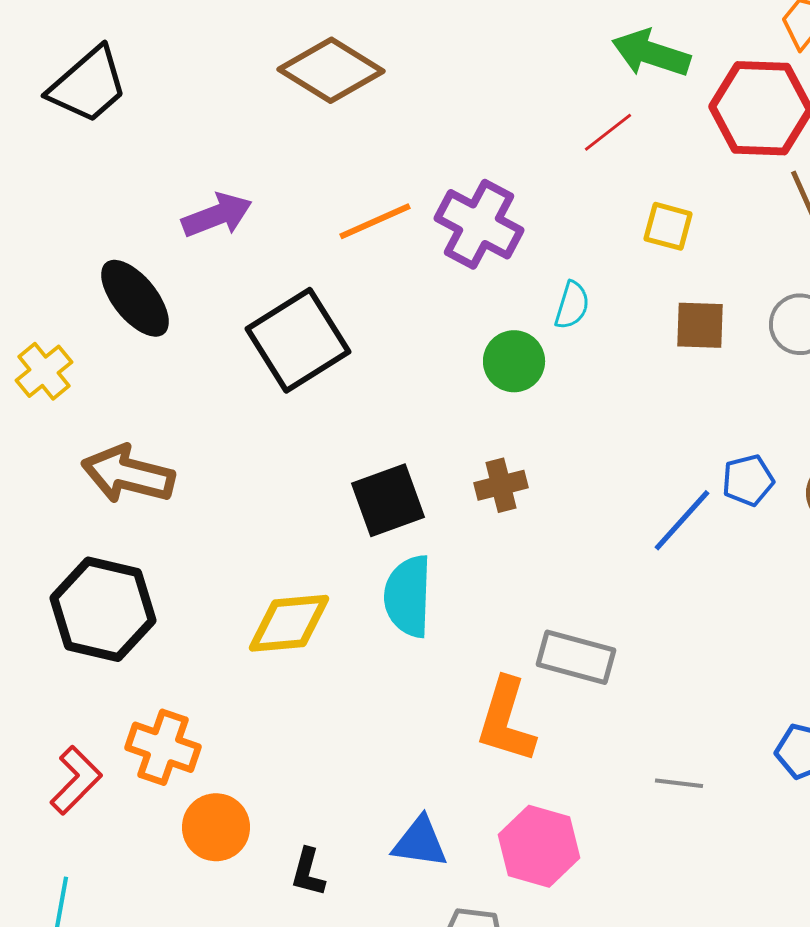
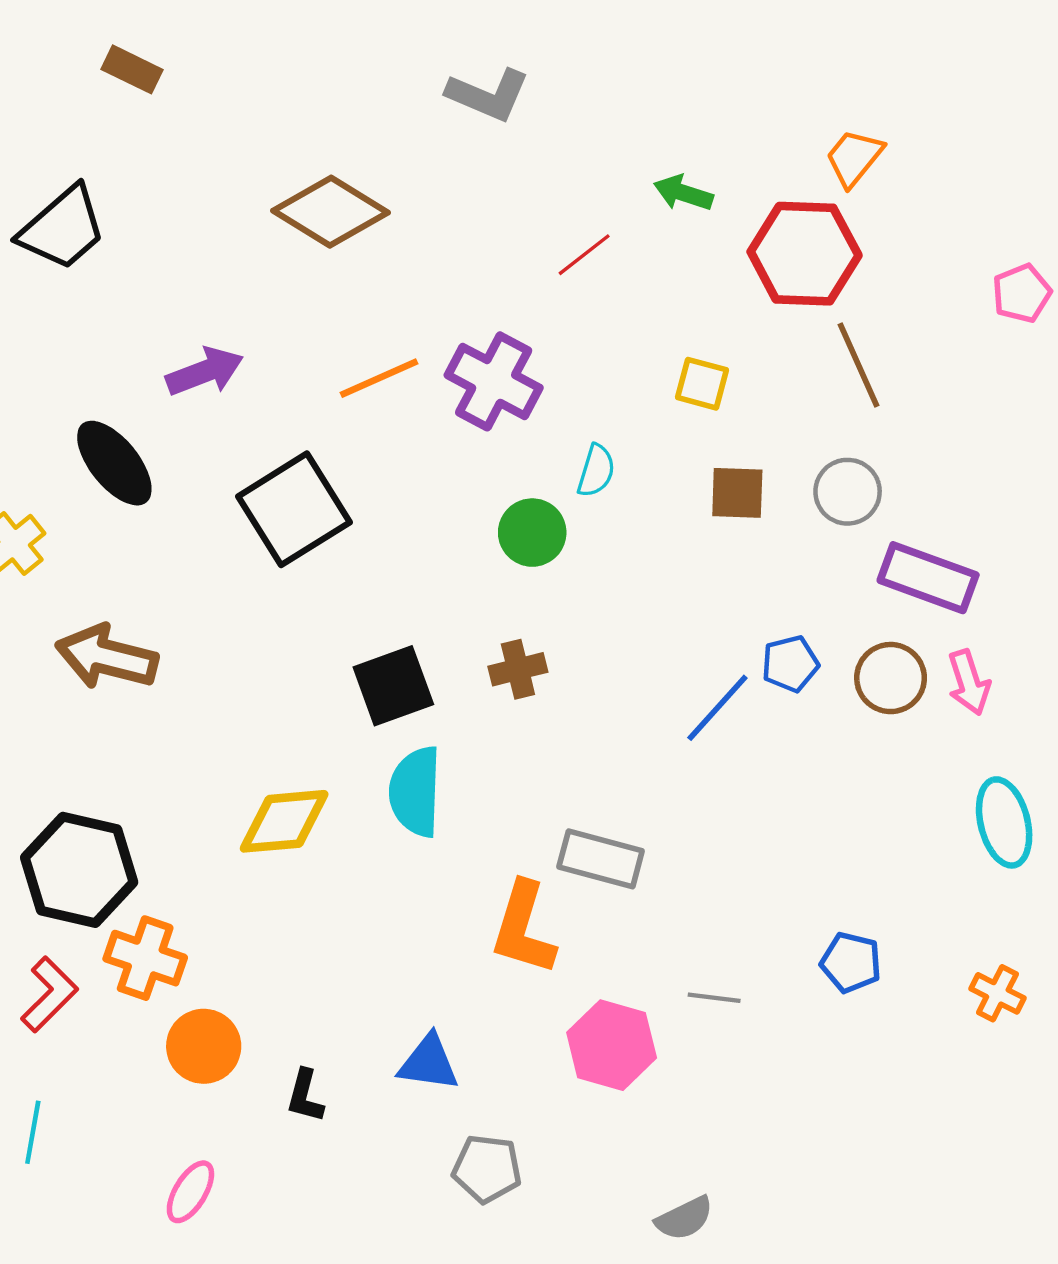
green arrow: (651, 53) -> (683, 193), size x0.7
red line: (608, 132) -> (584, 255), moved
black hexagon: (103, 609) -> (79, 870), moved
pink hexagon: (539, 846) -> (612, 1045), moved

